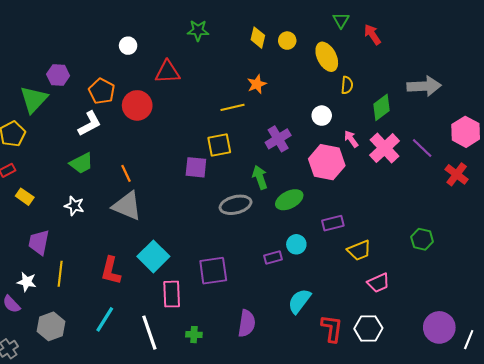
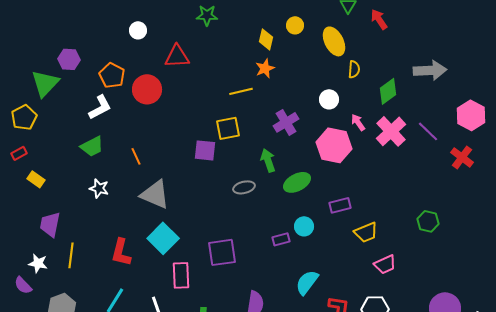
yellow diamond: (258, 38) -> (266, 39), moved
gray ellipse: (236, 205) -> (244, 187), size x0.7
white star: (74, 206) -> (99, 188), moved
gray triangle: (127, 206) -> (155, 194), moved

